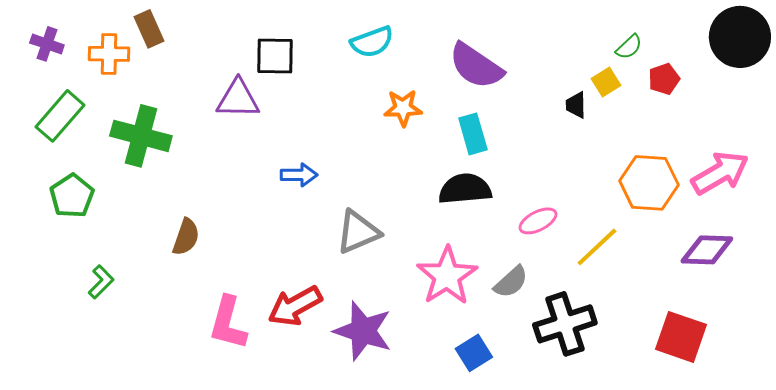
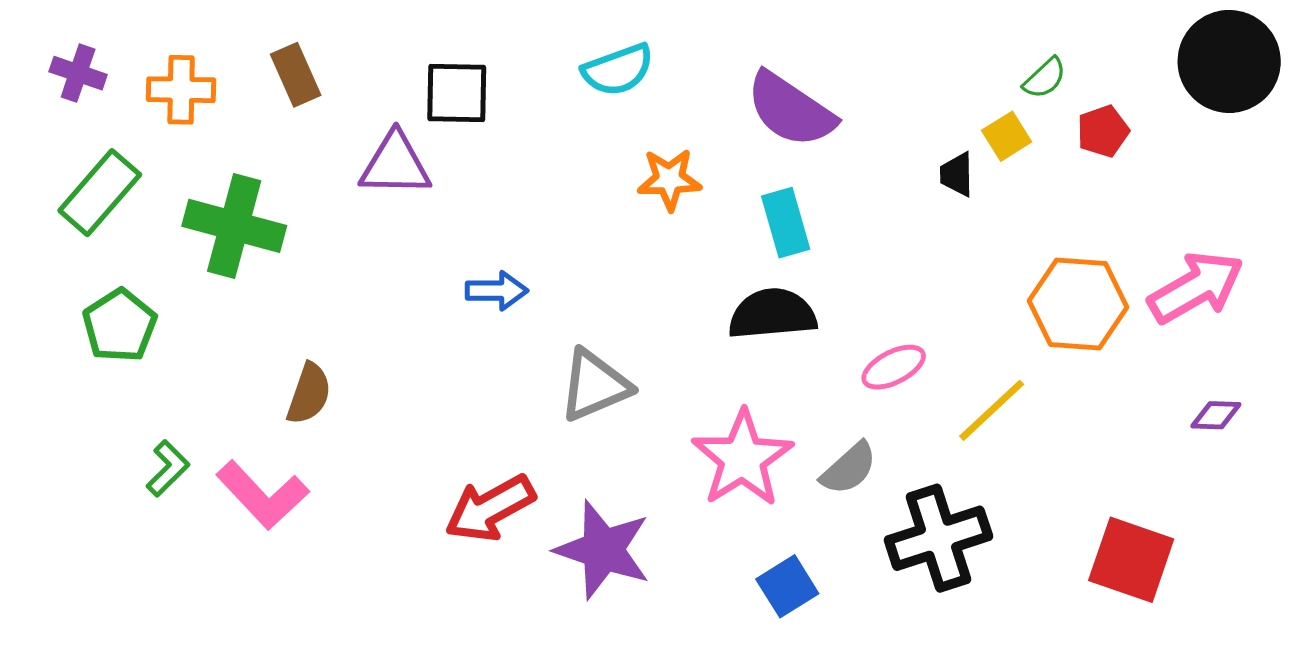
brown rectangle: (149, 29) -> (296, 75), moved
purple diamond: (707, 250) -> (1216, 415), moved, size x0.6
pink L-shape: (228, 323) -> (262, 495), moved, turned -58

